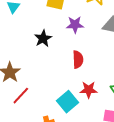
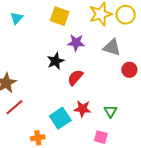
black star: (43, 38) -> (56, 61), moved
red semicircle: (78, 60) -> (75, 78), turned -144

